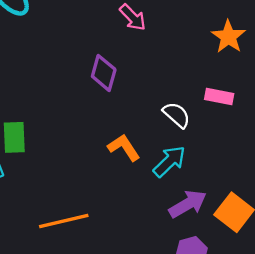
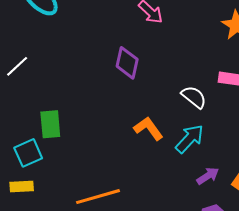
purple arrow: (188, 204) -> (208, 176), size x0.7

